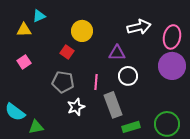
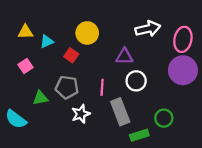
cyan triangle: (39, 16) -> (47, 41), moved
green circle: (167, 124) -> (164, 118), moved, size x0.7
green triangle: (36, 127) -> (40, 98), moved

